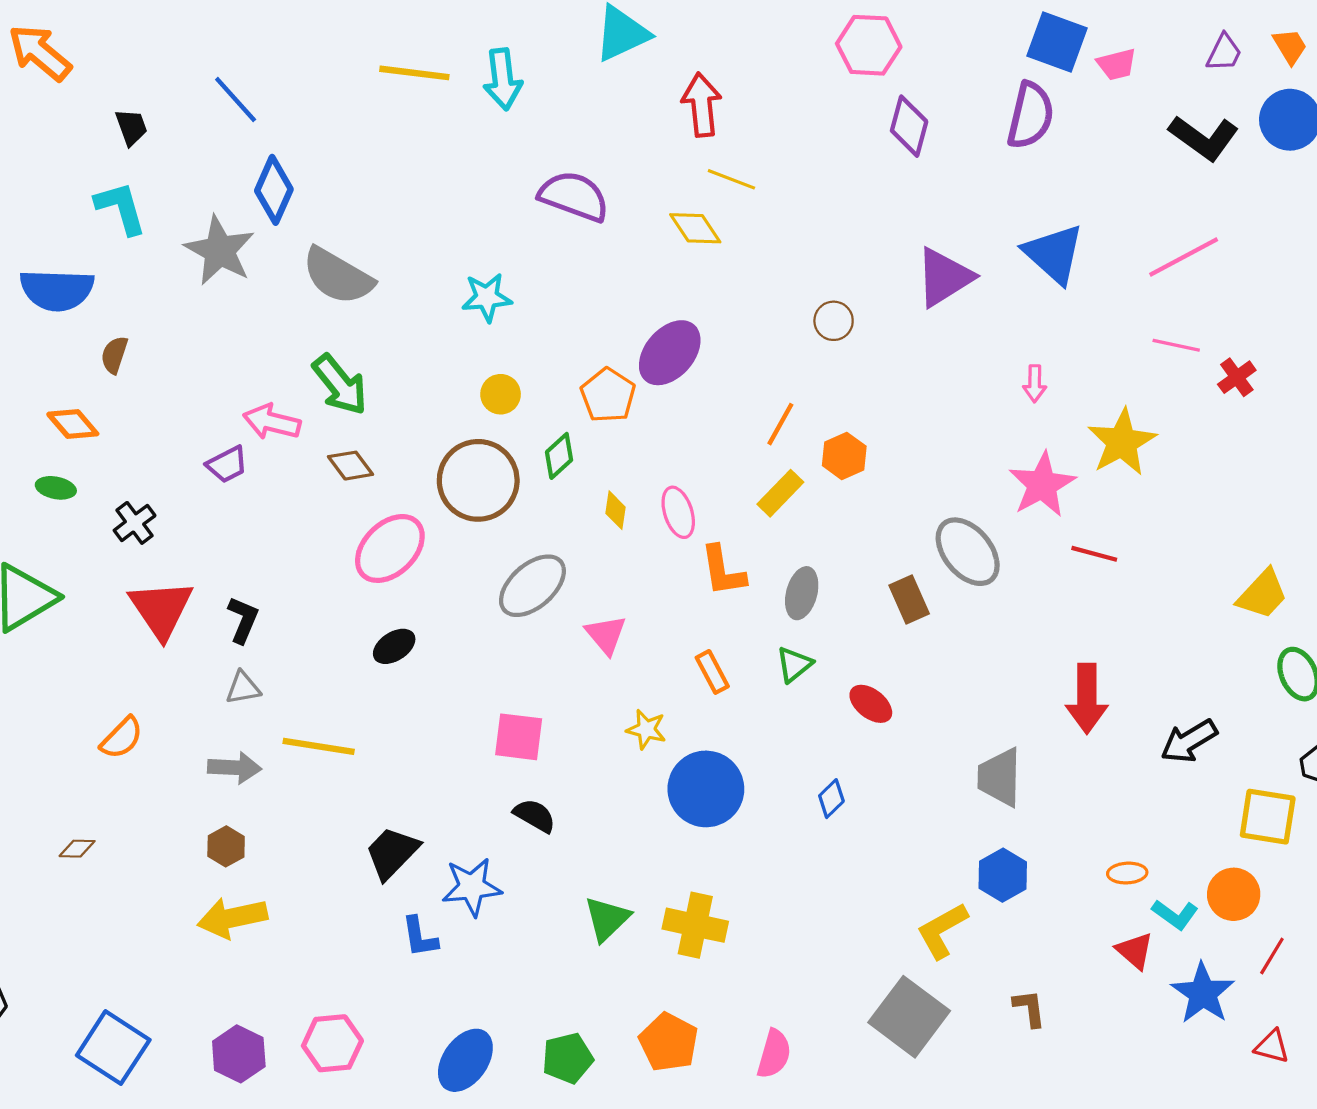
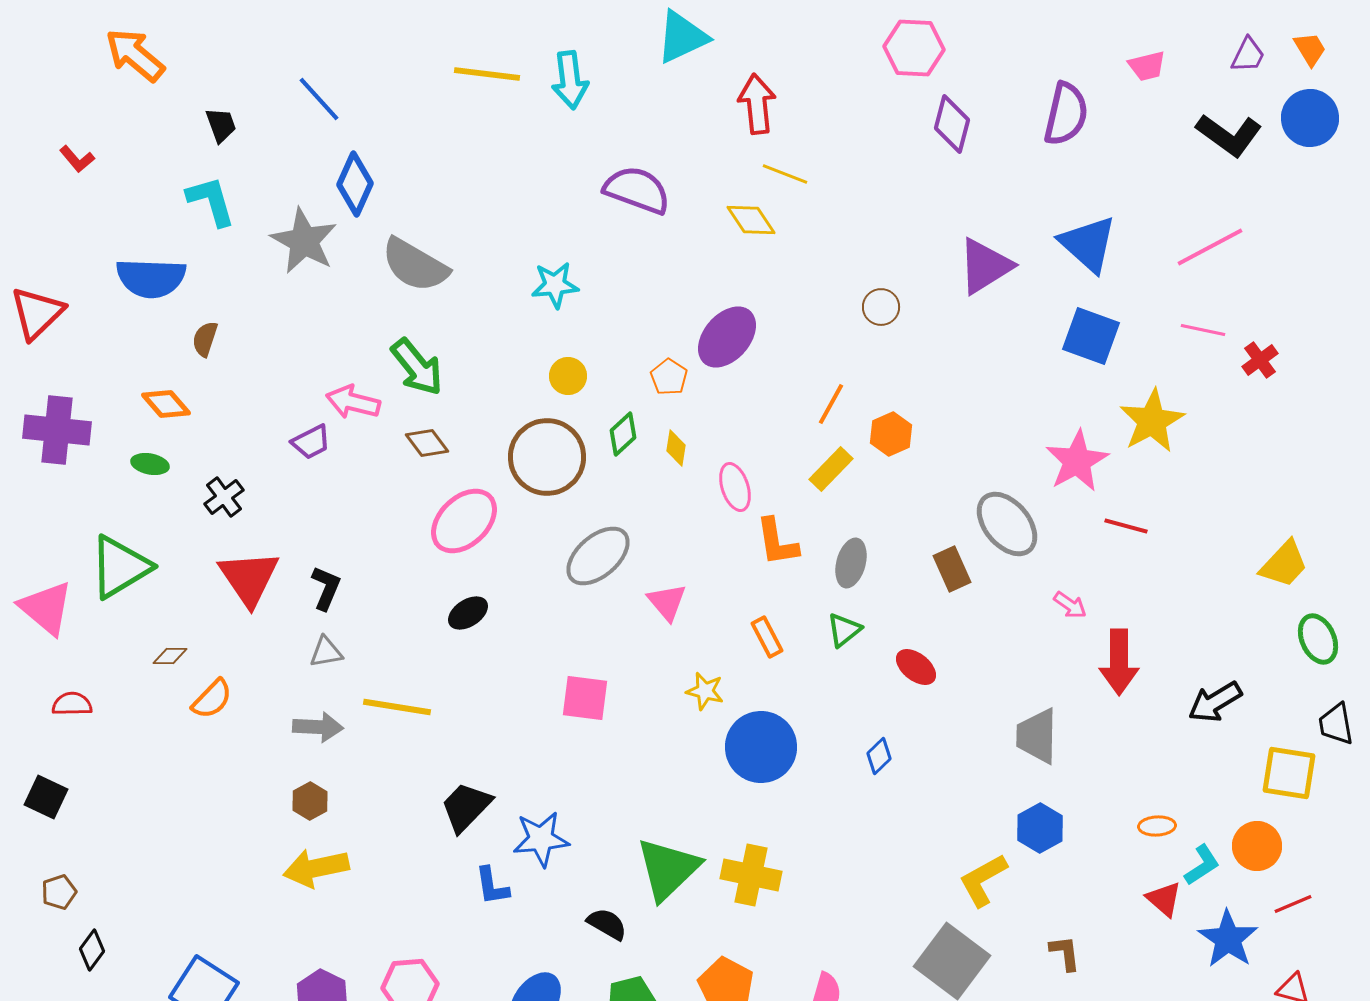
blue square: (1057, 42) -> (1091, 336), moved
pink arrow: (1035, 384) -> (1070, 605), moved, turned -56
orange pentagon: (608, 395) -> (669, 377), size x0.7
yellow diamond: (615, 510) -> (676, 448), moved
black semicircle: (535, 816) -> (607, 924), moved
brown diamond: (77, 849) -> (170, 656), moved
cyan L-shape: (1175, 915) -> (1202, 865), turned -69
green triangle: (607, 919) -> (668, 869), size x1.5
red line: (1272, 956) -> (1293, 904), turned 36

